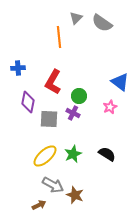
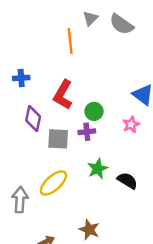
purple cross: (73, 113) -> (87, 132), turned -32
green star: (73, 154) -> (98, 169), moved
gray arrow: (53, 185) -> (20, 200), moved, turned -115

